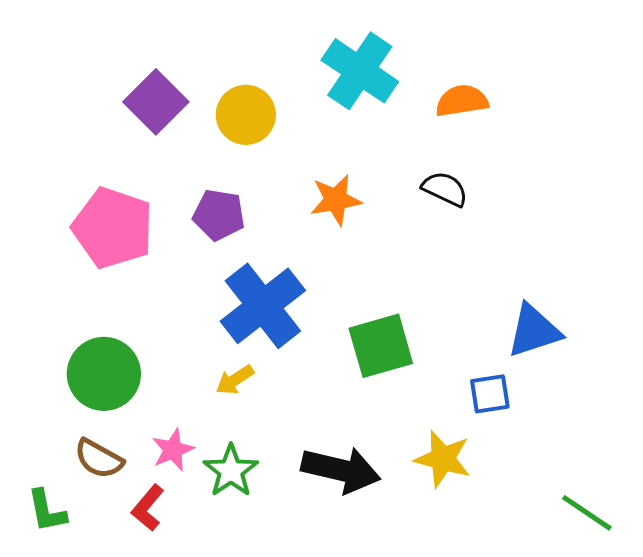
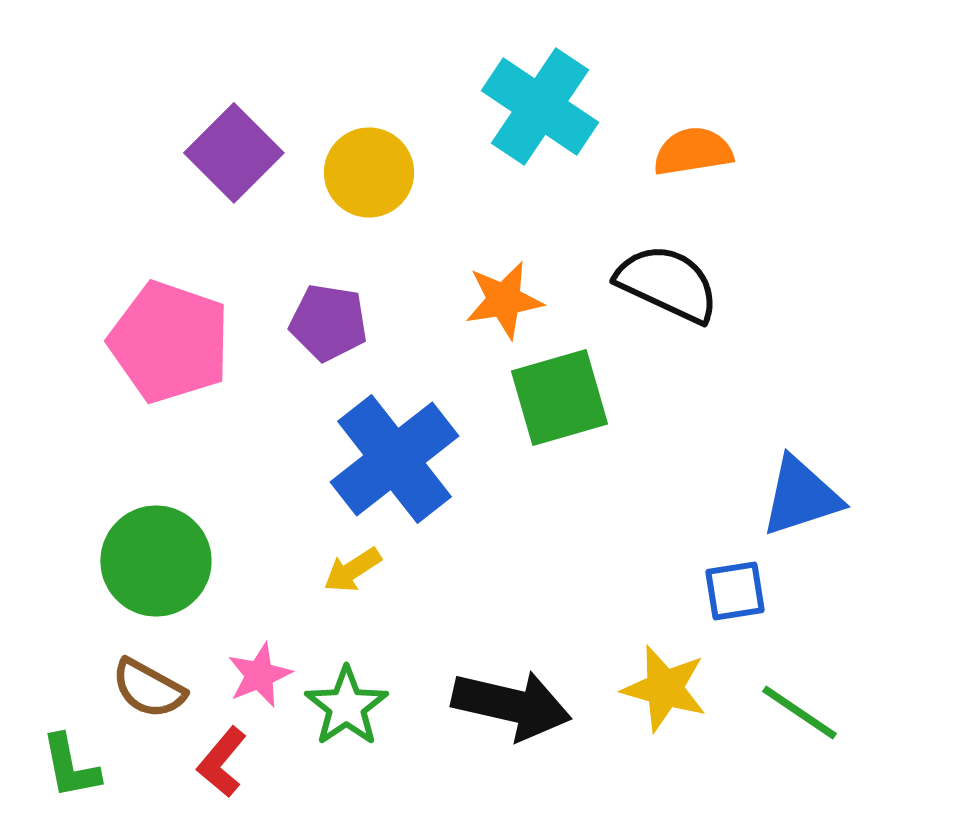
black semicircle: (445, 189) -> (667, 283), size x1.5
green square: (381, 346) -> (559, 397), moved
green line: (587, 513) -> (799, 712), moved

